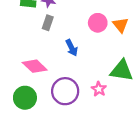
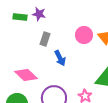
gray rectangle: (48, 23) -> (45, 39), moved

